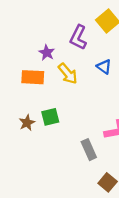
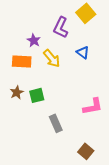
brown star: (27, 123) -> (17, 92), moved
gray rectangle: (89, 150) -> (56, 123), moved

